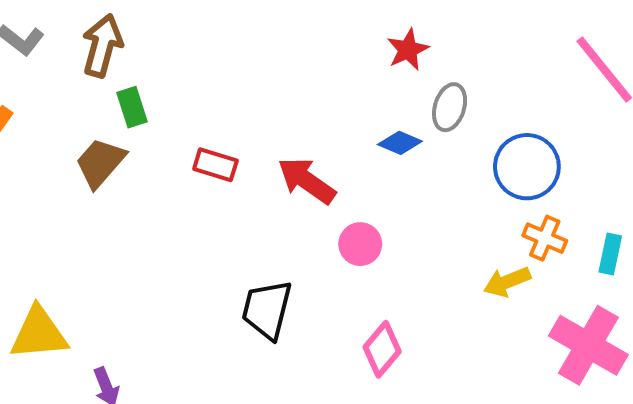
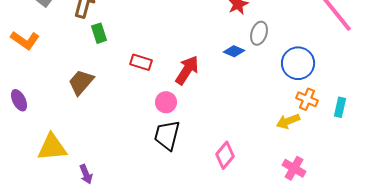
brown trapezoid: (100, 163) -> (81, 82), moved
red arrow: (307, 181) -> (187, 70), turned 88
pink circle: (360, 244) -> (166, 102), moved
pink cross: (588, 345) -> (294, 168), moved, size x0.6

